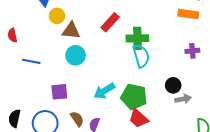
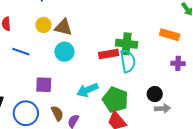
orange rectangle: (188, 14) -> (170, 35), moved
yellow circle: (57, 16) -> (44, 25), moved
red rectangle: (110, 22) -> (109, 54), moved, turned 30

